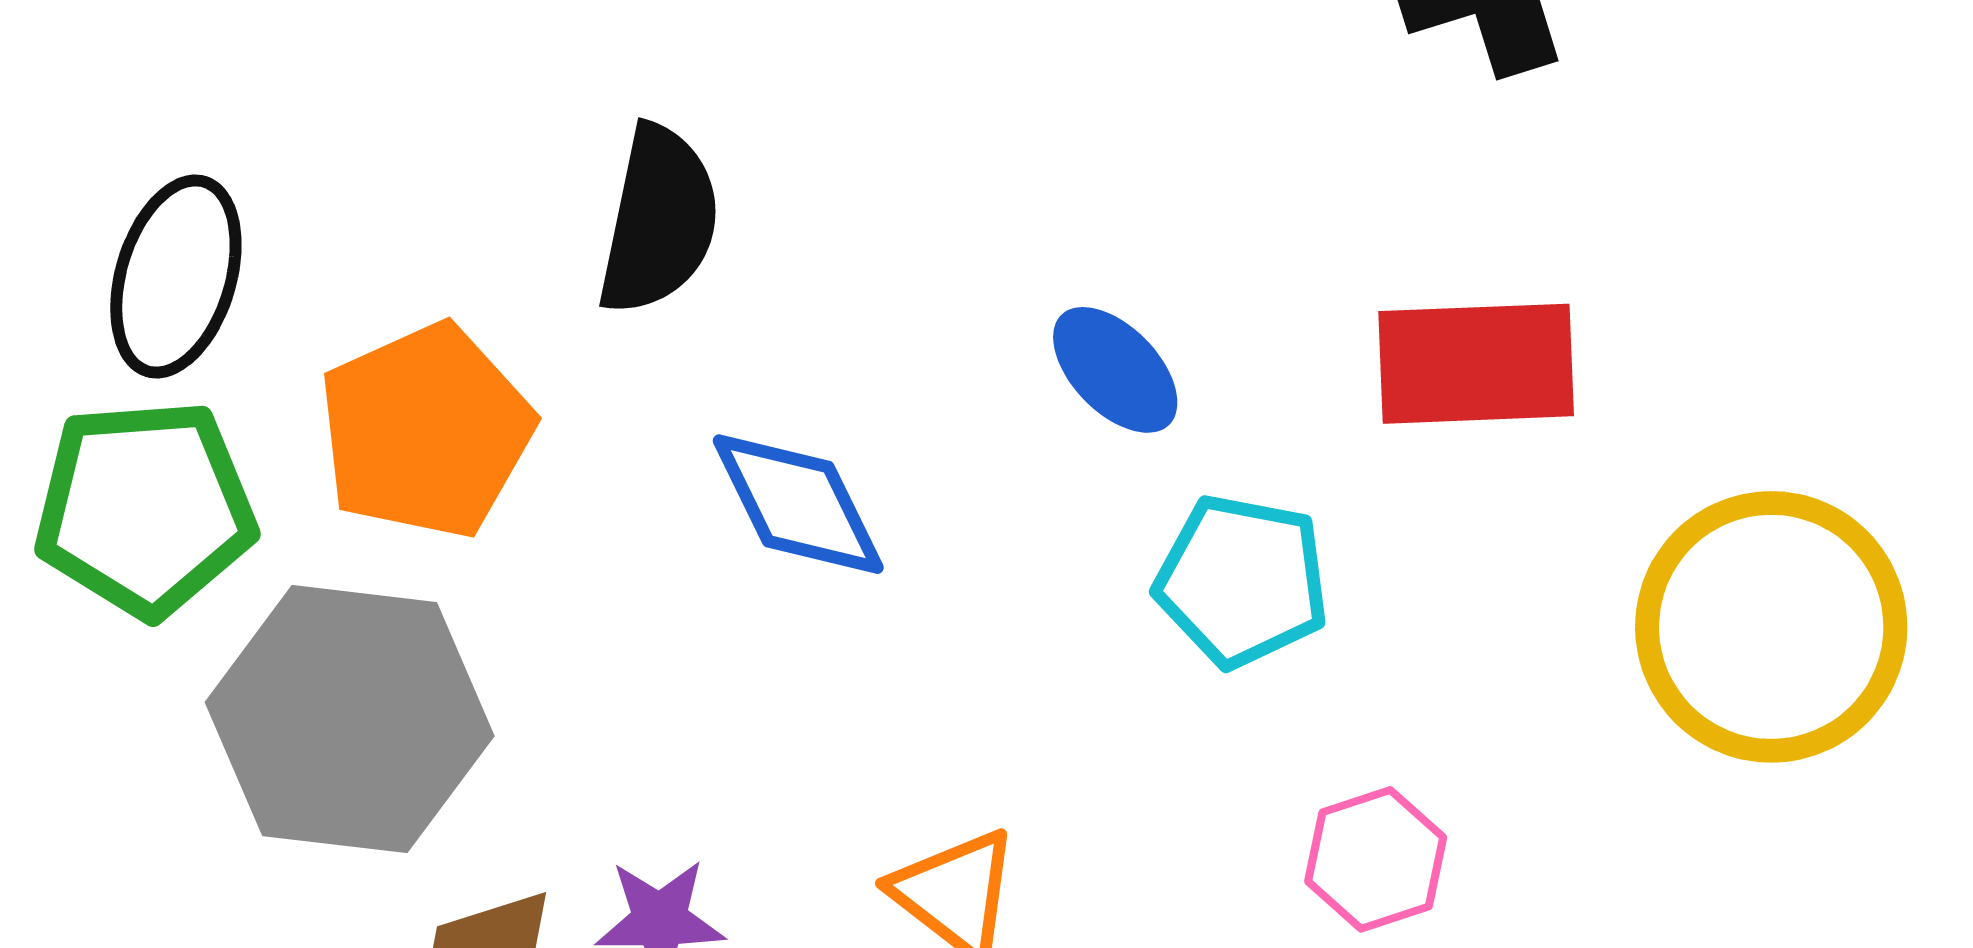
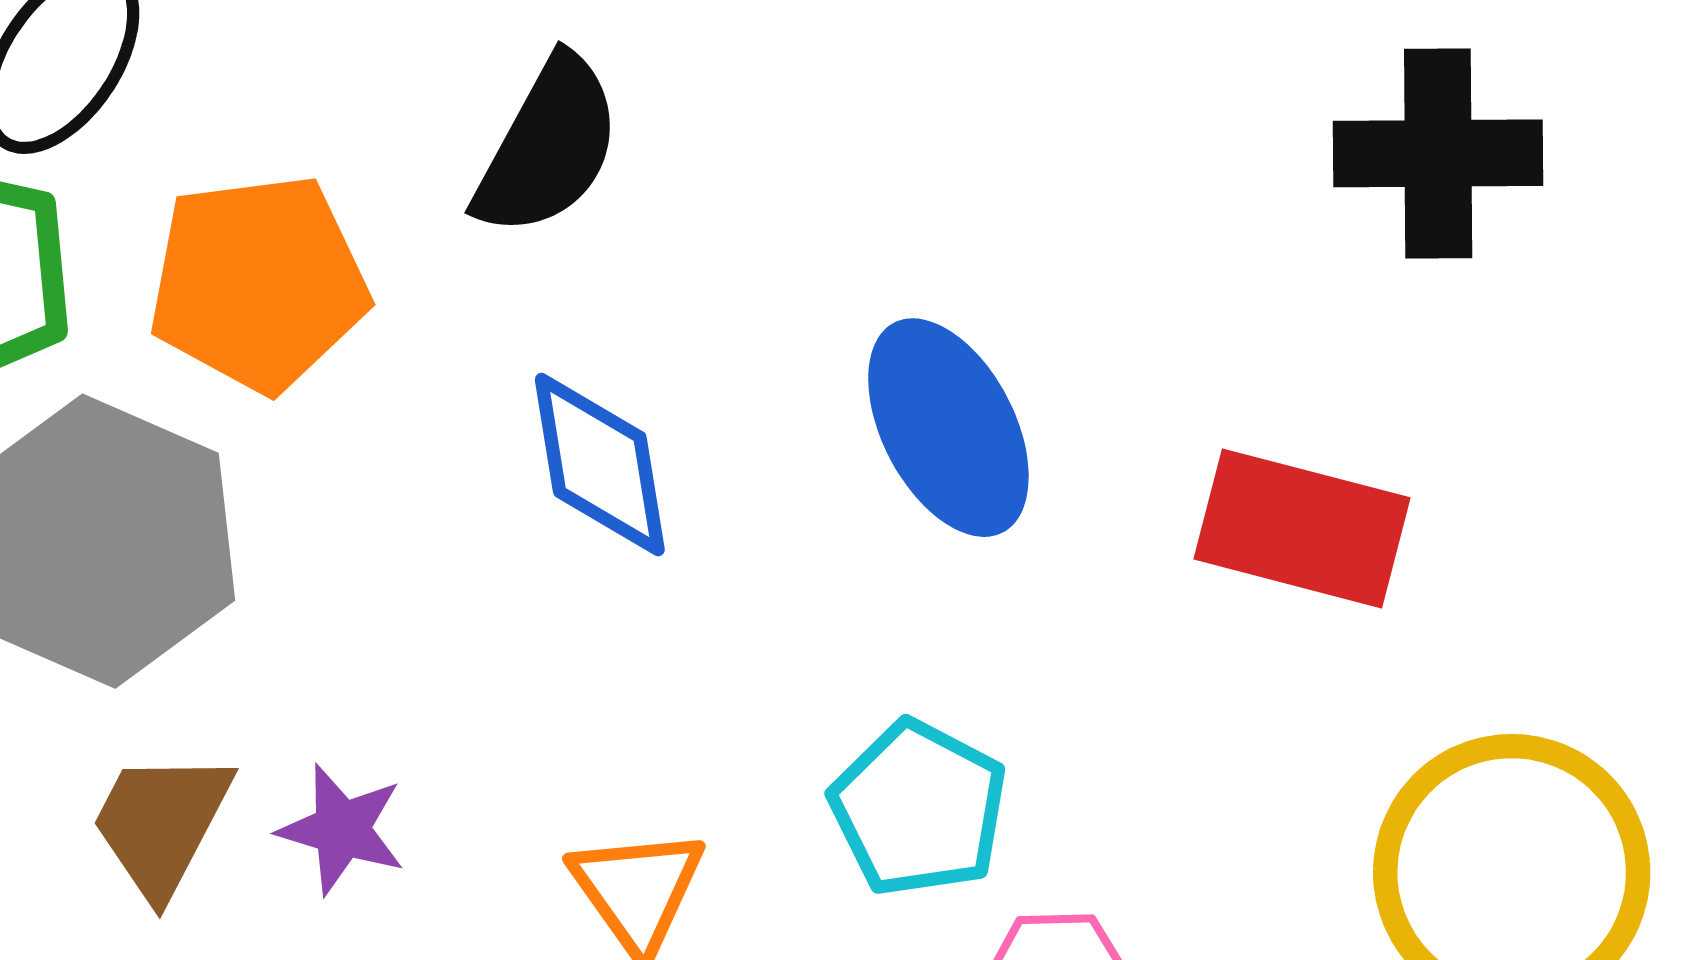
blue ellipse: (1115, 370) -> (948, 428), size x1.5
cyan pentagon: (1242, 581) -> (919, 808), moved

